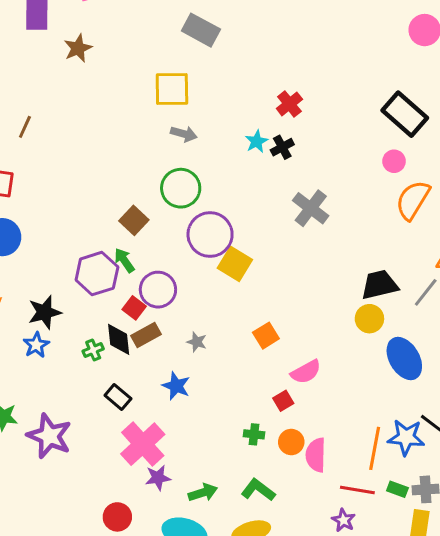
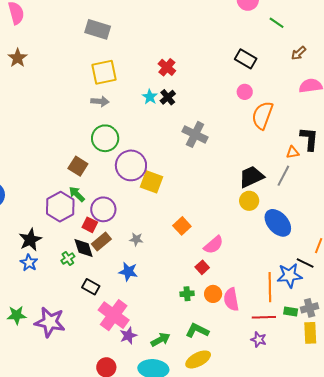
yellow square: (172, 89) -> (104, 72), moved
black rectangle: (405, 114) -> (246, 59), size x0.7

